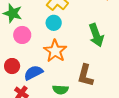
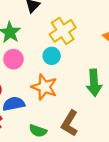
orange star: (55, 51) -> (44, 87), turned -30

